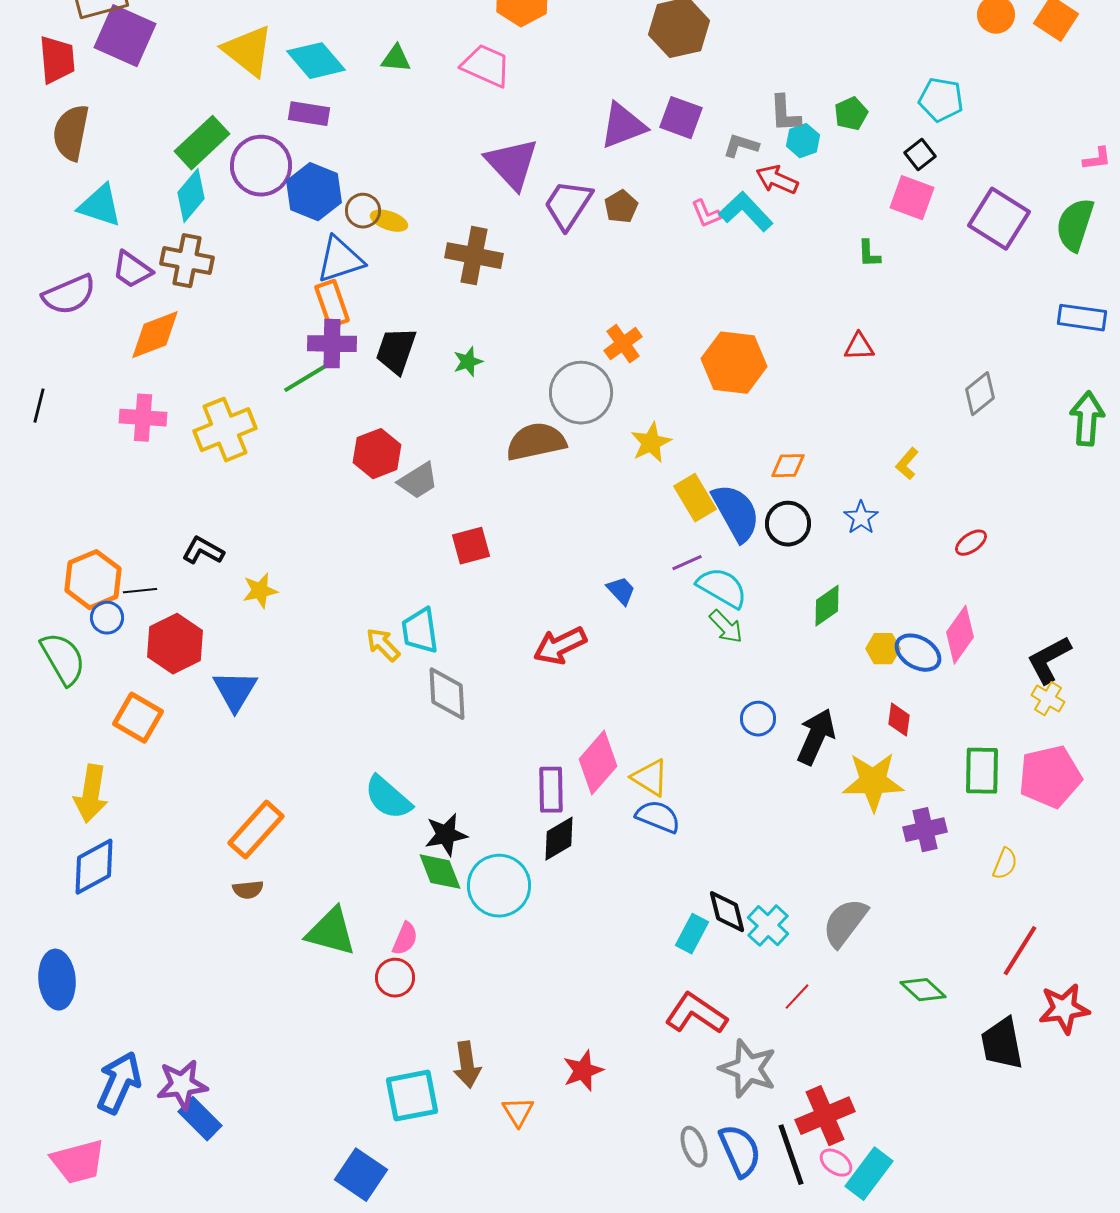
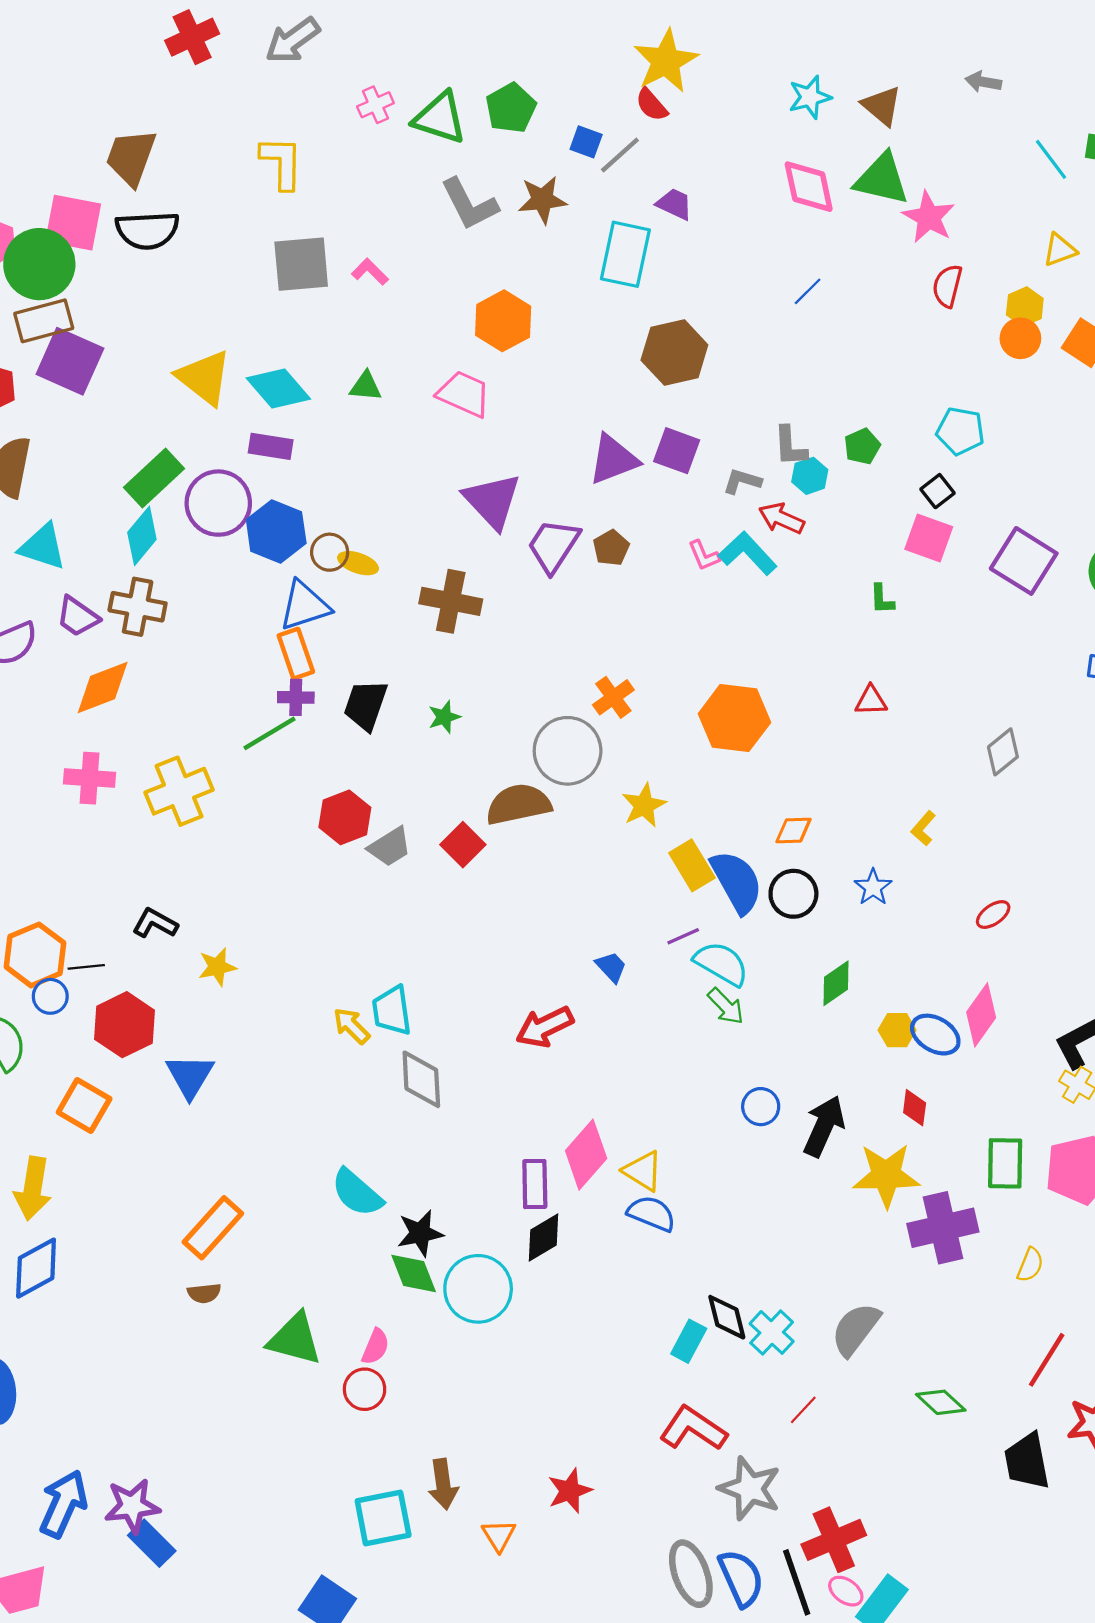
purple cross: (332, 344) -> (296, 697), size x0.7
red square: (471, 546) -> (463, 845), moved, turned -30
purple cross: (925, 830) -> (943, 1228), size x1.5
gray ellipse: (694, 1147) -> (691, 1574), size x1.5

